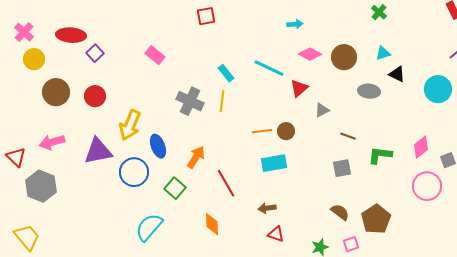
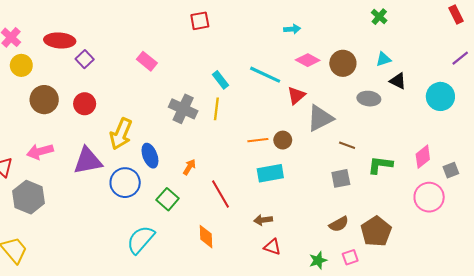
gray triangle: (322, 110) -> (320, 118), size x1.8
orange arrow: (196, 157) -> (189, 167), size x0.7
brown semicircle: (340, 212) -> (339, 224), turned 114

